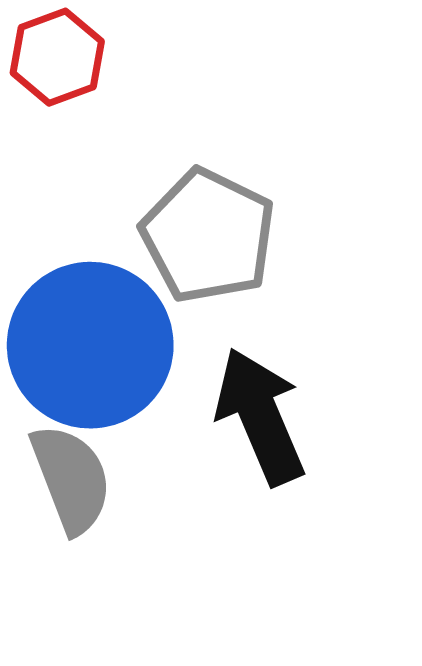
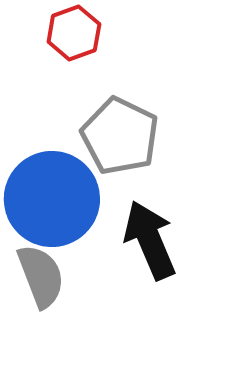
red hexagon: (57, 57) -> (74, 33), moved

